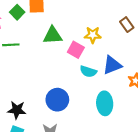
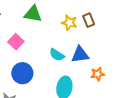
brown rectangle: (127, 25) -> (89, 20), moved
pink square: (76, 50) -> (16, 42), moved

